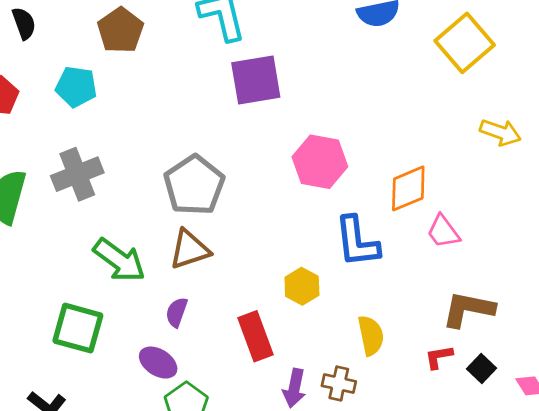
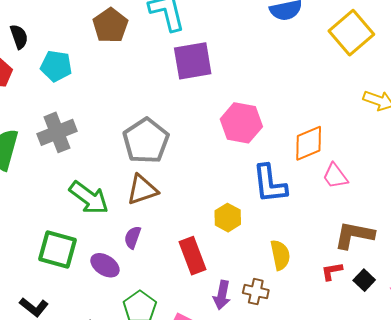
black semicircle: (24, 23) -> (19, 37), moved
brown pentagon: (120, 30) -> (110, 25), moved
purple ellipse: (158, 363) -> (105, 265), moved

